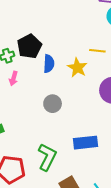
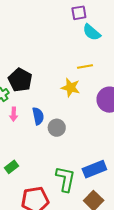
blue semicircle: (49, 64) -> (38, 116), moved
blue rectangle: (86, 143) -> (94, 169), moved

